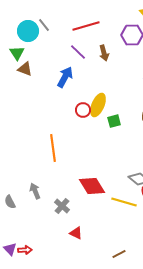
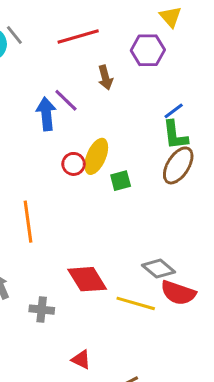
purple line: (78, 52) -> (66, 100), moved
blue arrow: (65, 77) -> (46, 114), turned -35
gray cross: (62, 206) -> (42, 310), turned -35
red triangle: (76, 233) -> (81, 360), moved

